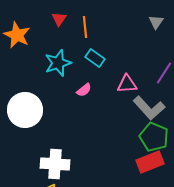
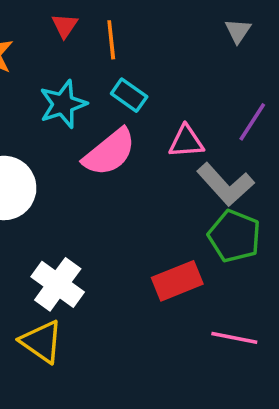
pink semicircle: (84, 90) -> (109, 152), size x2.0
red rectangle: (150, 162) -> (177, 281), moved
white cross: (55, 164) -> (58, 284), turned 32

